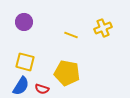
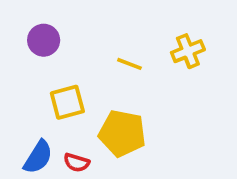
yellow square: (25, 62) -> (67, 102), moved, turned -30

